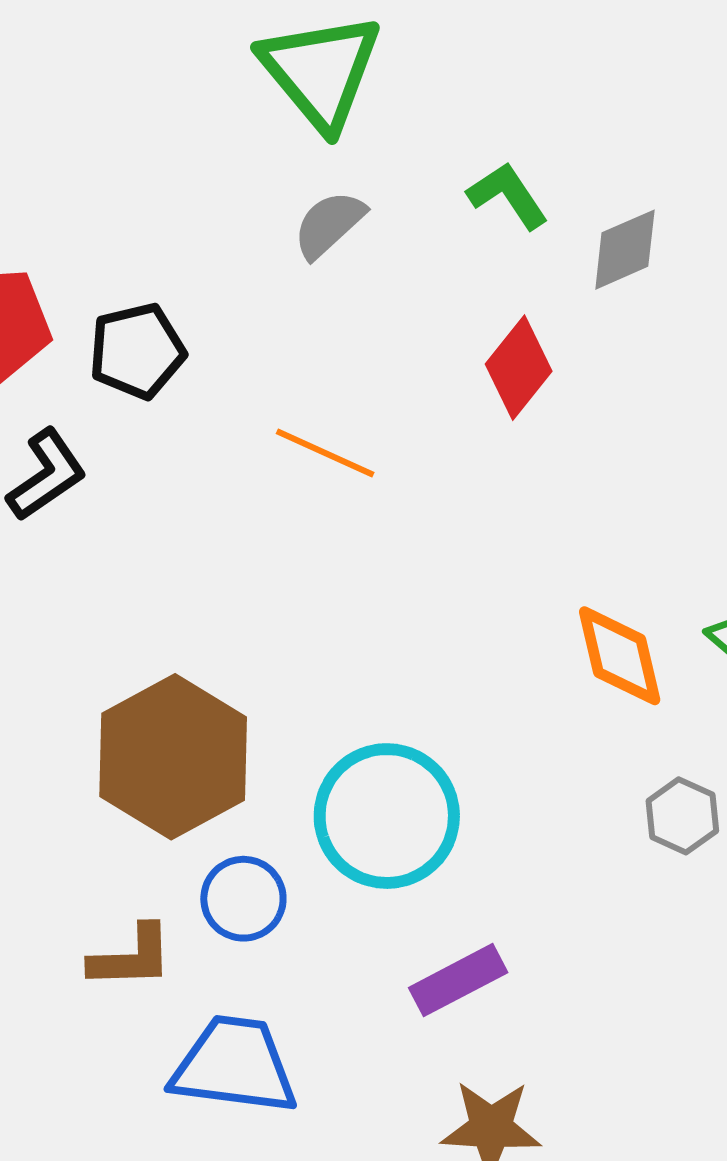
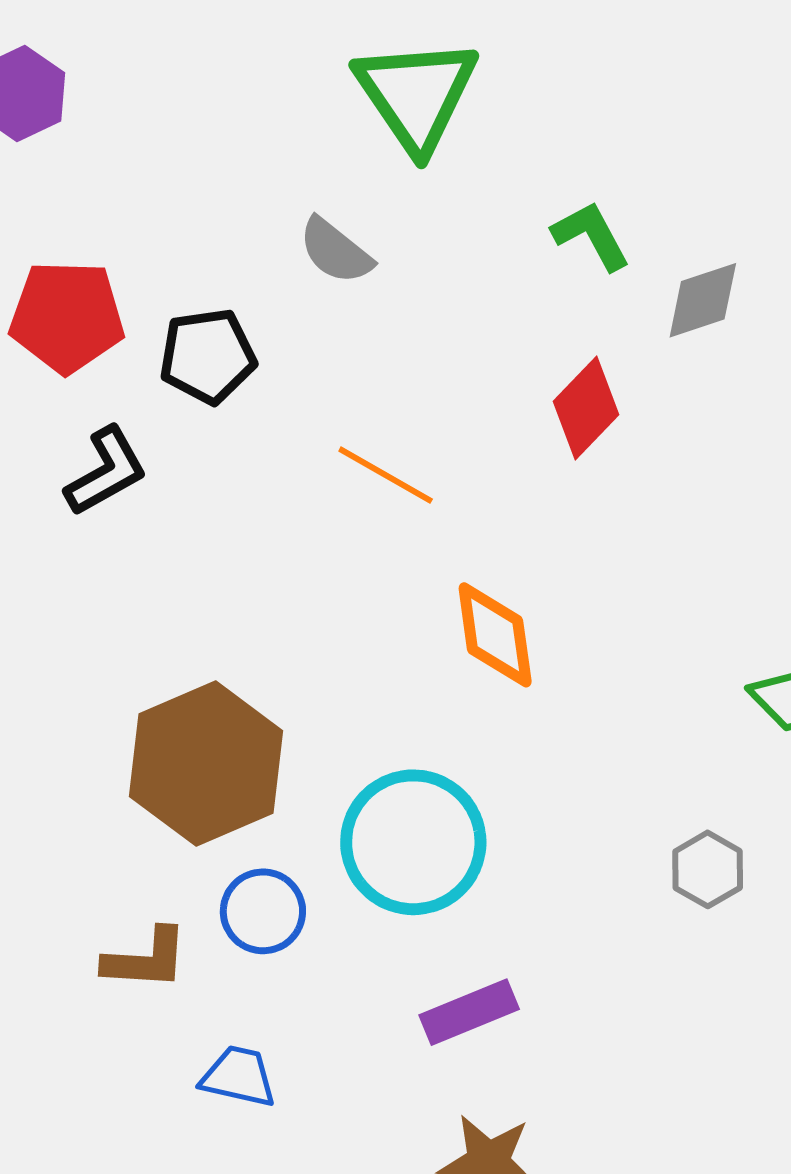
gray semicircle: (329, 224) -> (336, 251), moved, turned -104
orange diamond: (620, 656) -> (495, 635), moved
blue trapezoid: (234, 1065) -> (239, 1076), size x0.6

